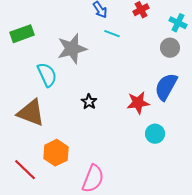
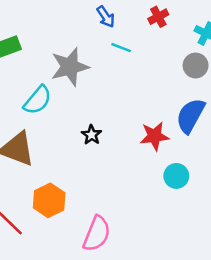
cyan semicircle: (47, 75) -> (38, 100), turned 65

